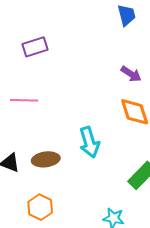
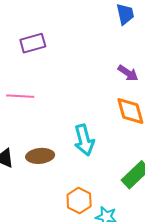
orange hexagon: (40, 207) -> (79, 200), moved

